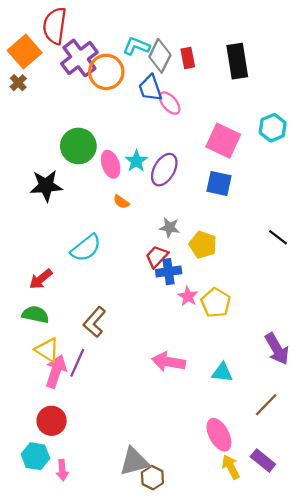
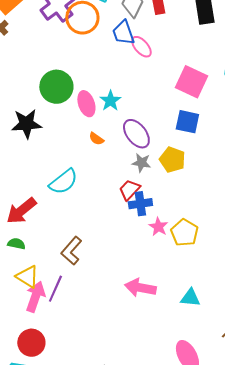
purple ellipse: (164, 170) -> (136, 134), moved, turned -68
yellow pentagon: (203, 245) -> (172, 160), moved
red arrow: (41, 279) -> (21, 211), size x1.4
green semicircle: (35, 315) -> (16, 244), size x0.7

